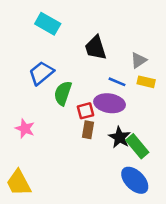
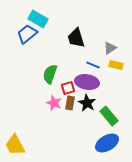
blue trapezoid: (41, 73) -> (27, 34), moved
pink star: (25, 129) -> (54, 103), moved
black star: (120, 137) -> (87, 103), moved
blue ellipse: (135, 180) -> (107, 143), turned -75

